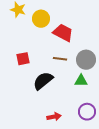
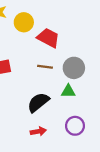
black semicircle: (43, 81) -> (38, 102), moved

